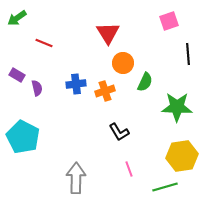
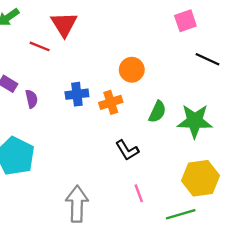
red triangle: (108, 33) -> (64, 24), moved
black line: (188, 54) -> (208, 59), turned -60
green semicircle: (145, 82) -> (157, 112), moved

